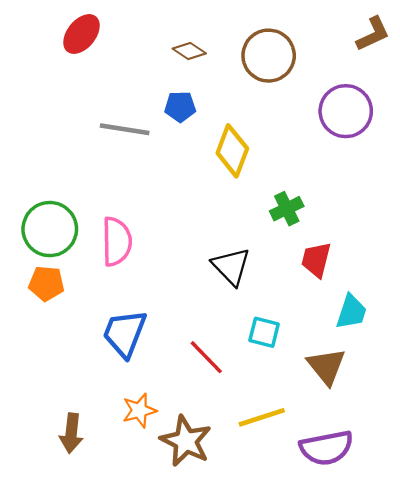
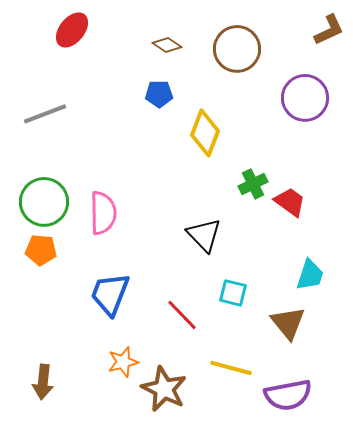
gray line: (125, 129) -> (45, 114), moved, turned -30
red trapezoid: (316, 260) -> (290, 202), moved, turned 112
yellow line: (262, 417) -> (231, 368), turned 33
brown arrow: (71, 433) -> (43, 382), moved

